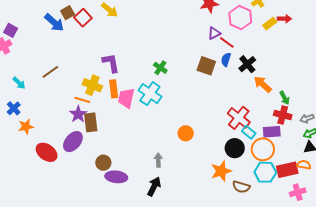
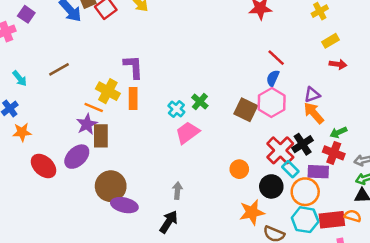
pink hexagon: (240, 18) -> (272, 103), moved
red arrow: (284, 19) -> (338, 64), moved
purple square: (11, 30) -> (26, 14), moved
purple triangle: (214, 33) -> (312, 95), moved
black cross: (247, 64) -> (303, 144), moved
brown square: (206, 66) -> (246, 110), moved
green cross: (160, 68) -> (200, 102), moved
cyan cross: (150, 94) -> (176, 109), size x0.6
pink trapezoid: (126, 98) -> (187, 133), moved, turned 35
green arrow: (285, 98) -> (338, 132), turned 88
orange circle: (186, 133) -> (239, 169), moved
brown circle: (103, 163) -> (111, 186), size x1.6

